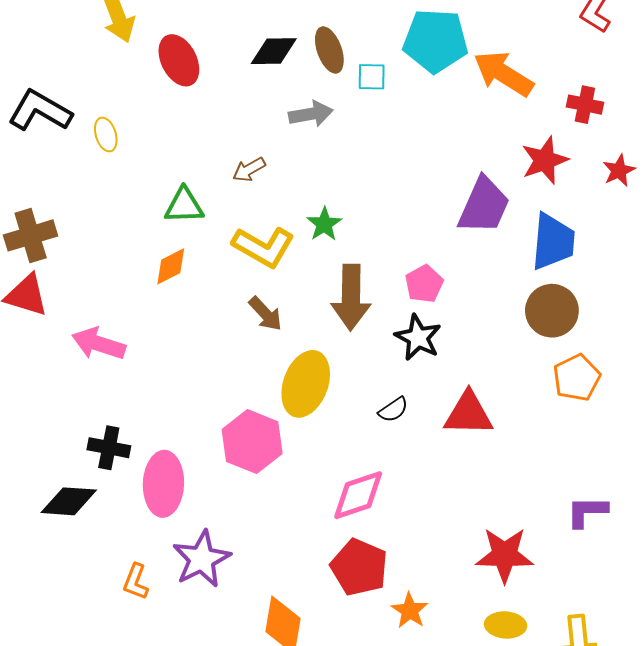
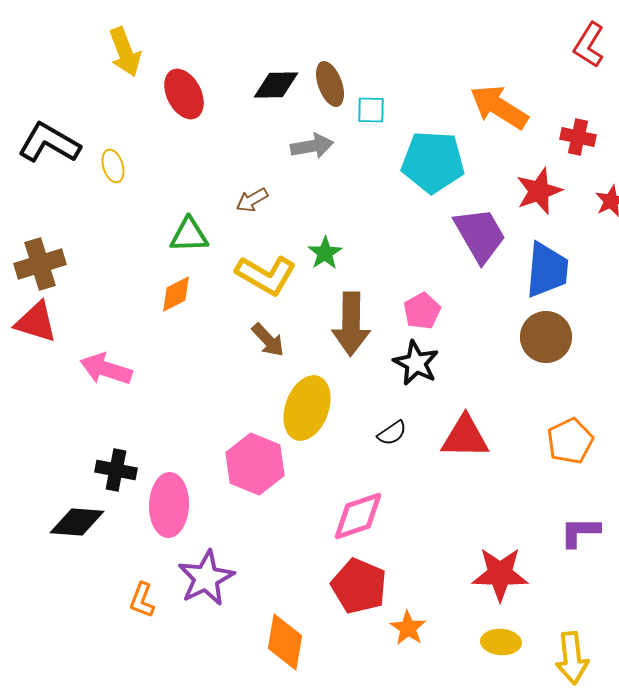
cyan pentagon: (435, 41) -> (433, 162), moved
purple trapezoid: (484, 206) -> (480, 235), turned -54
orange pentagon: (577, 378) -> (570, 441), moved

